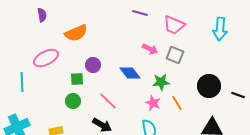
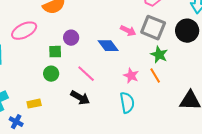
pink arrow: (150, 49) -> (128, 31), moved
gray square: (175, 55) -> (153, 28), size x1.4
green star: (161, 82) -> (159, 55), moved, turned 30
black circle: (209, 86) -> (187, 31), moved

